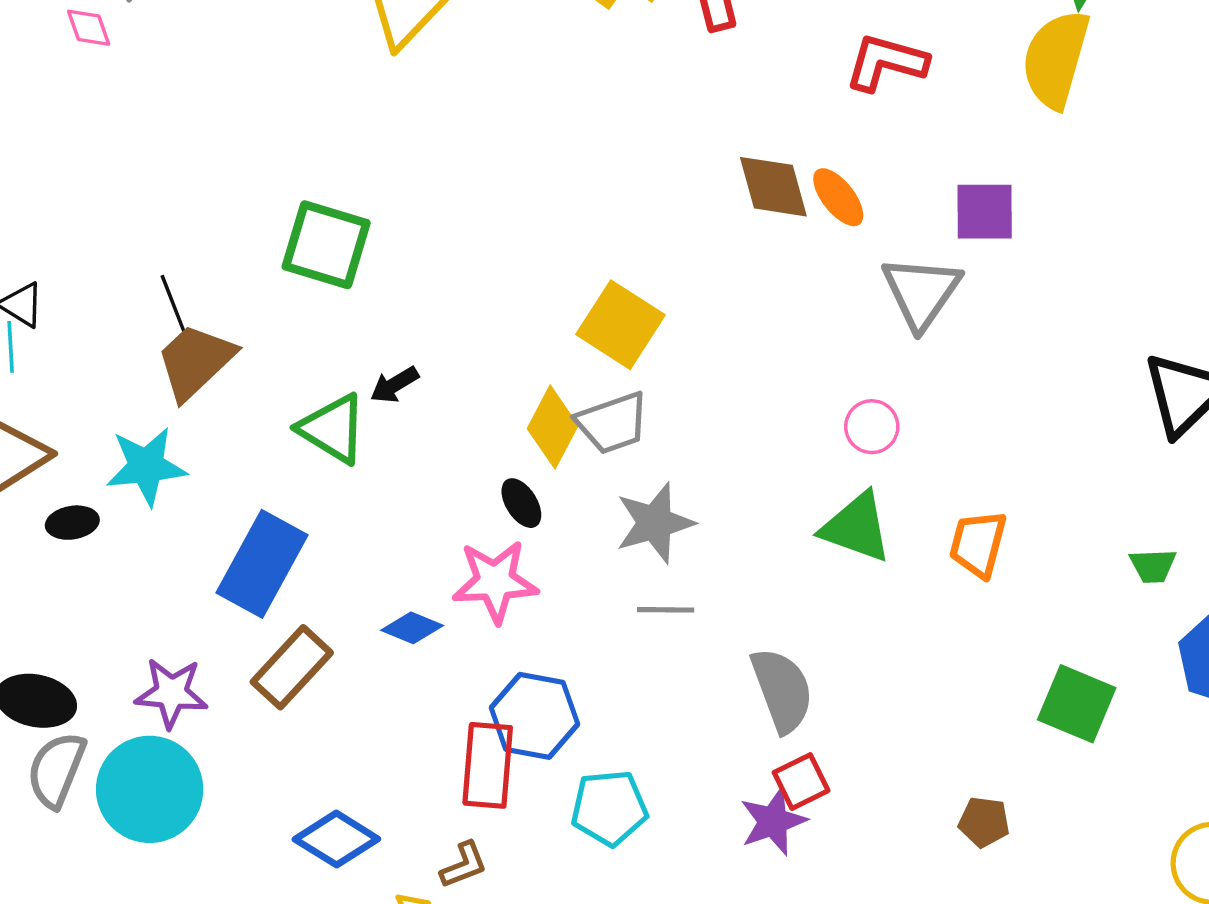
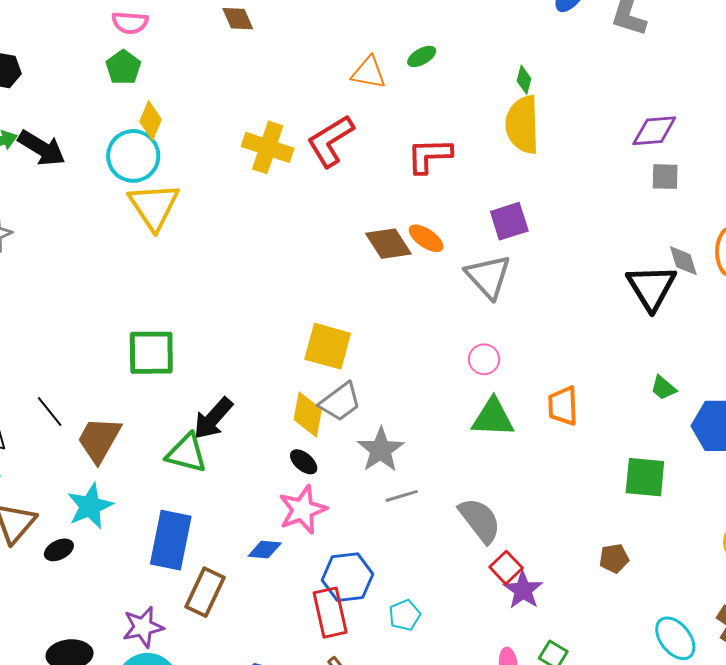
black line: (173, 304) -> (50, 411), moved
black arrow: (394, 385) -> (213, 418), size x1.6
green trapezoid: (1153, 566) -> (663, 388), turned 60
cyan pentagon: (609, 808) -> (405, 615), size x0.7
purple star: (773, 821) -> (523, 590), moved

